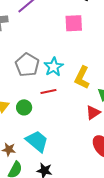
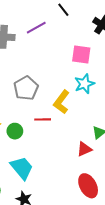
cyan star: (54, 67) -> (84, 84), moved
yellow L-shape: (82, 78) -> (61, 102), moved

